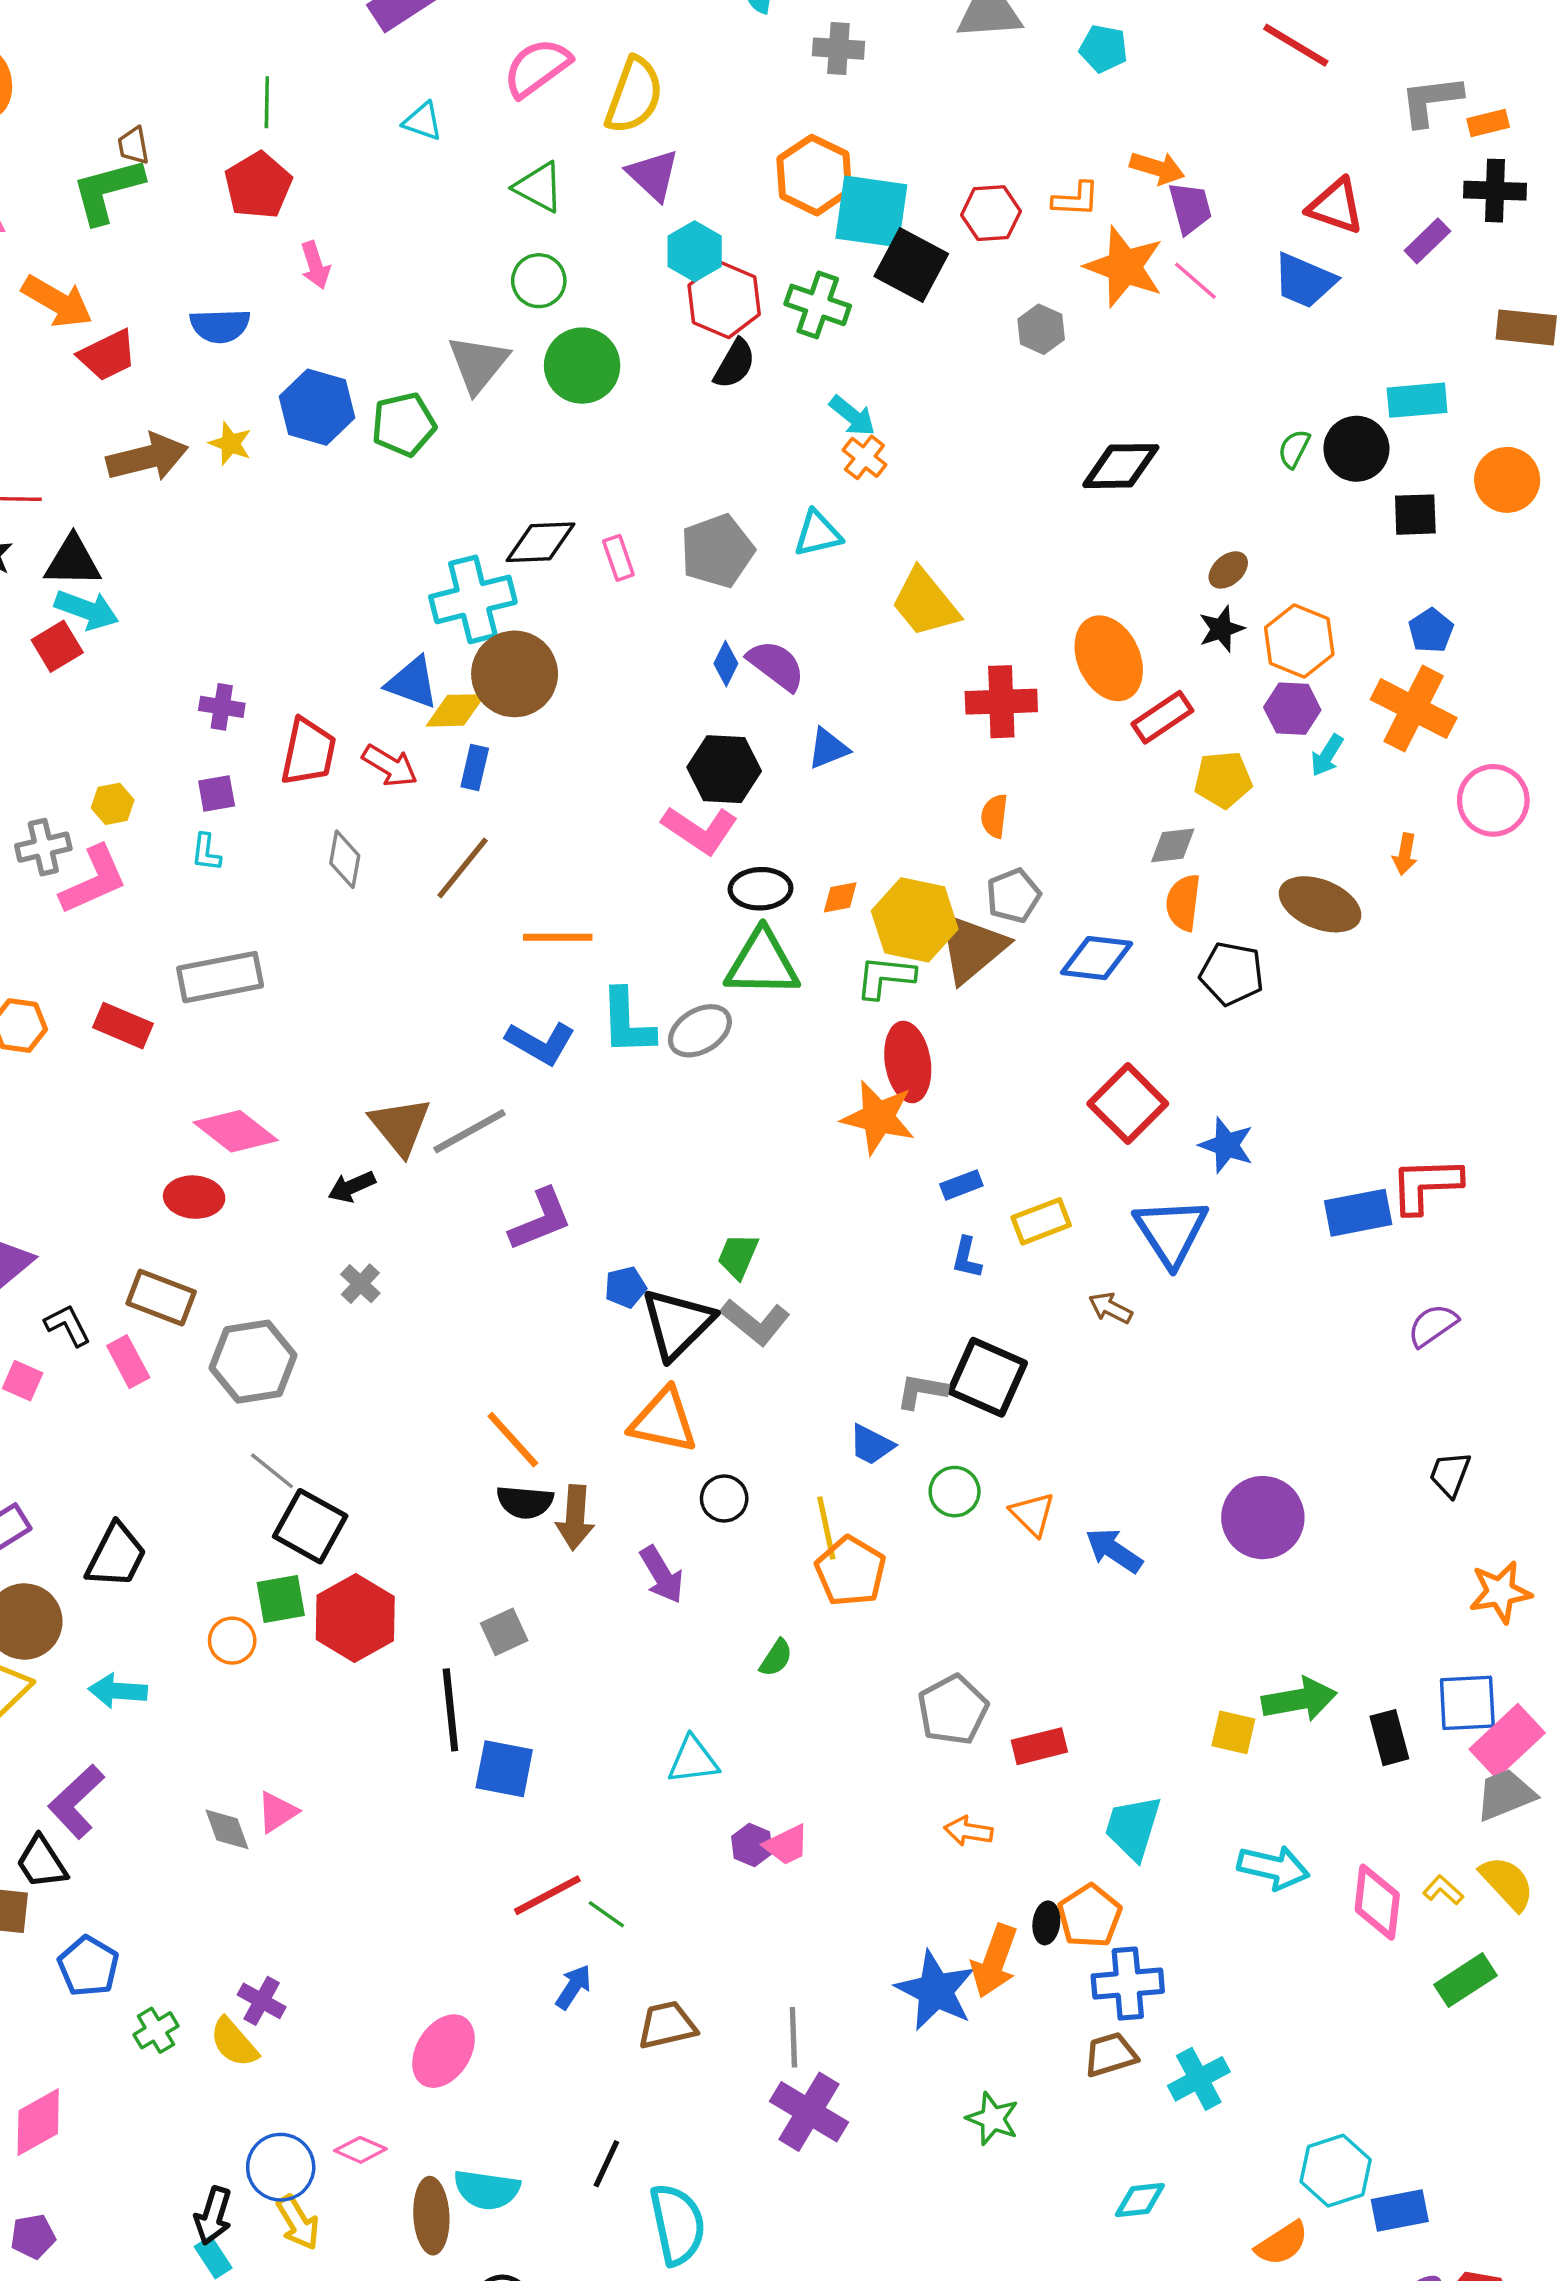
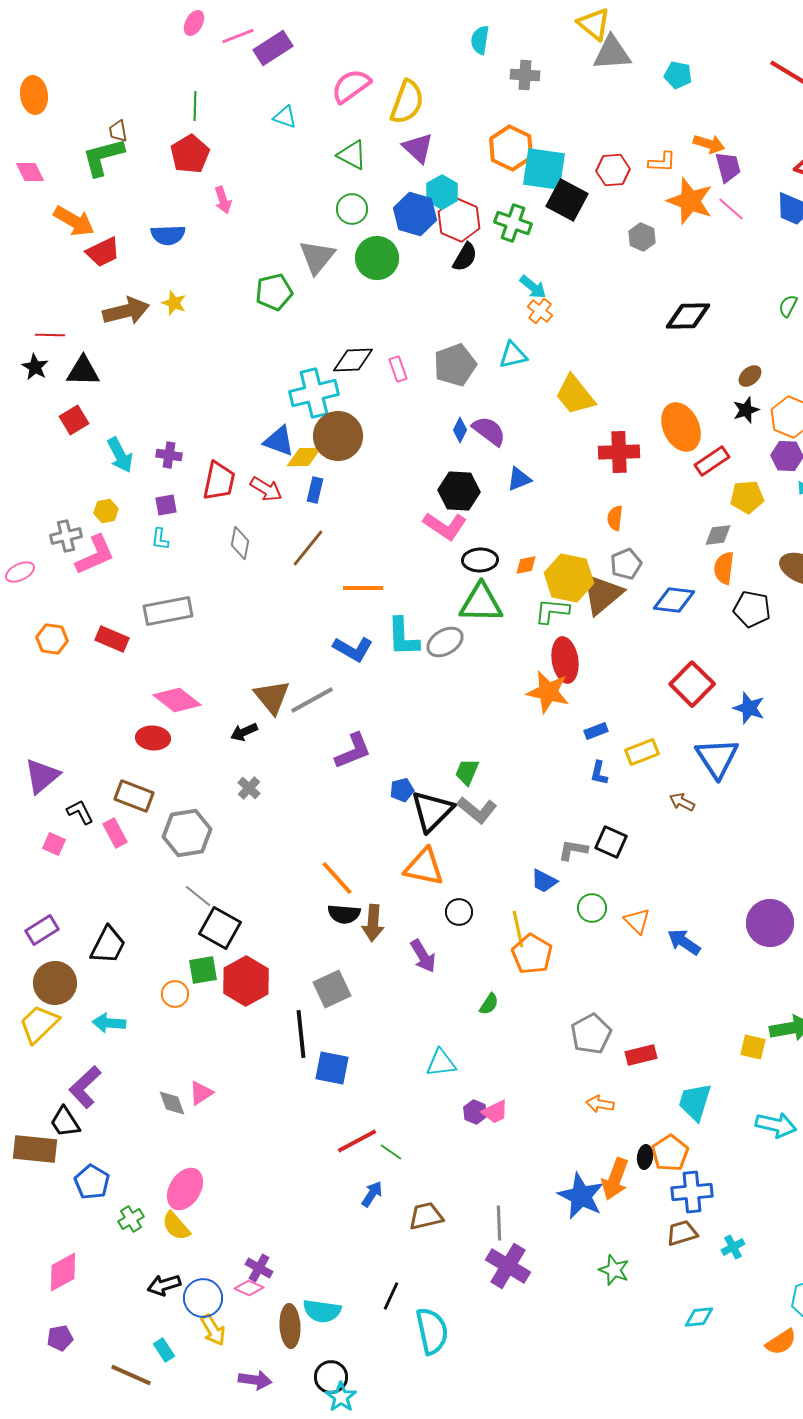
blue hexagon: (317, 407) -> (415, 214), moved
cyan arrow: (87, 610) -> (120, 455), moved, turned 42
black square: (987, 1377) -> (611, 842), size x0.7
gray square: (504, 1632) -> (332, 989), size x1.4
purple cross: (262, 2001) -> (259, 1268), moved
pink ellipse: (444, 2051) -> (185, 1189), moved
cyan cross: (1199, 2079) -> (733, 1247), size x0.7
black arrow: (213, 2216) -> (164, 1285), moved, turned 56

